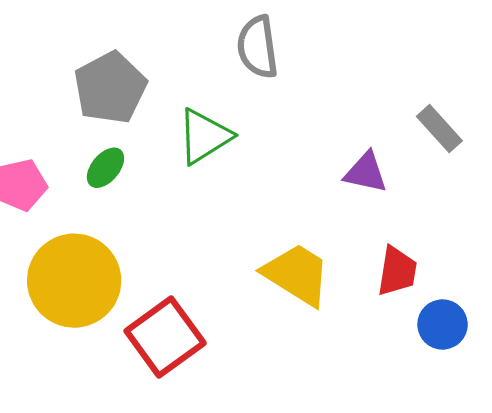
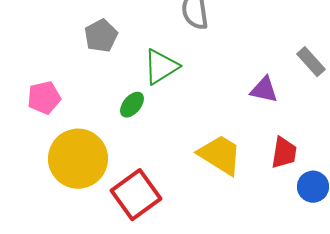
gray pentagon: (110, 88) -> (101, 36), size x0.7
green ellipse: (105, 168) -> (132, 105), moved

